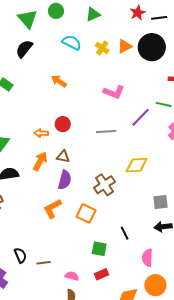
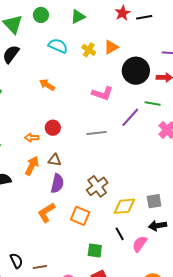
black circle: (152, 47) -> (136, 71), moved
yellow diamond: (137, 165) -> (124, 206), moved
pink semicircle: (147, 258) -> (140, 244), moved, turned 36

